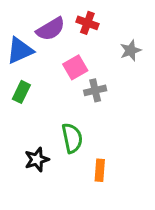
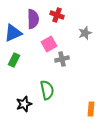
purple semicircle: (51, 29) -> (33, 19), turned -60
orange rectangle: (100, 170) -> (91, 109), moved

